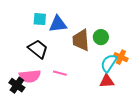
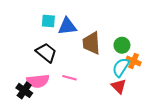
green circle: (101, 37) -> (122, 45), moved
red triangle: (107, 81) -> (119, 86), turned 49

